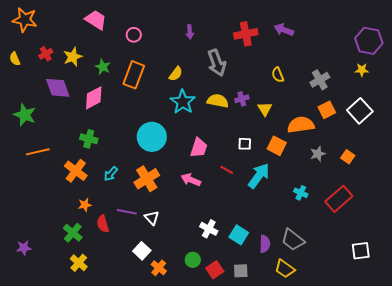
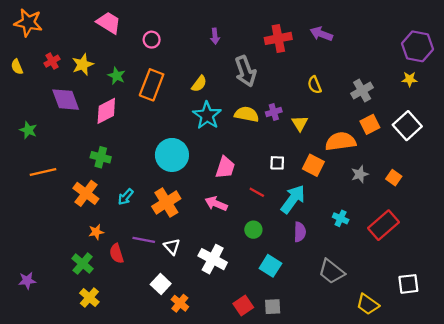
green star: (25, 115) -> (28, 130), size x0.7
white cross: (209, 229) -> (213, 259), moved, size x1.4
purple semicircle: (265, 244) -> (300, 232), moved
green circle: (193, 260) -> (253, 230), moved
yellow trapezoid: (285, 269) -> (368, 304), moved

